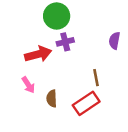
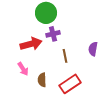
purple semicircle: (114, 41) -> (93, 49), moved
brown line: (96, 78) -> (65, 56), moved

